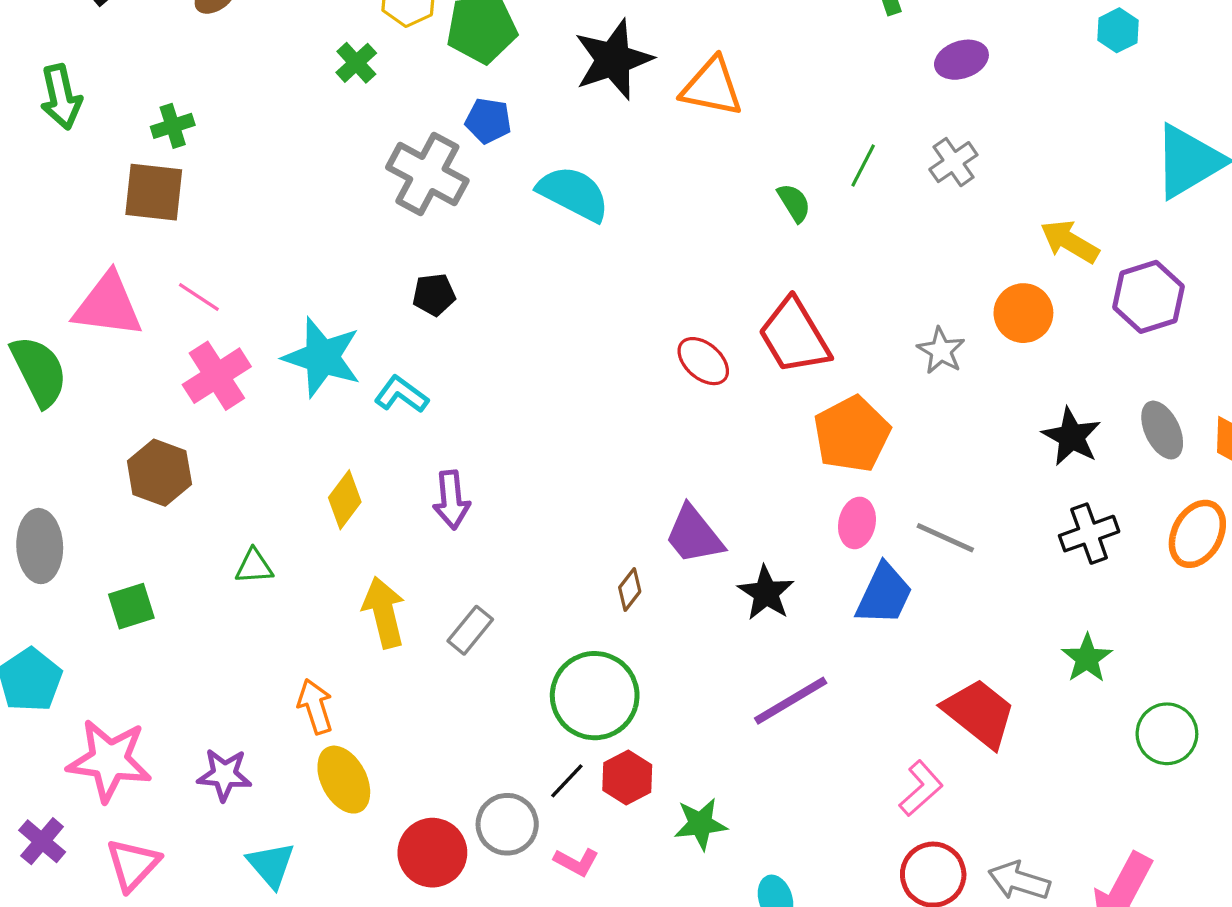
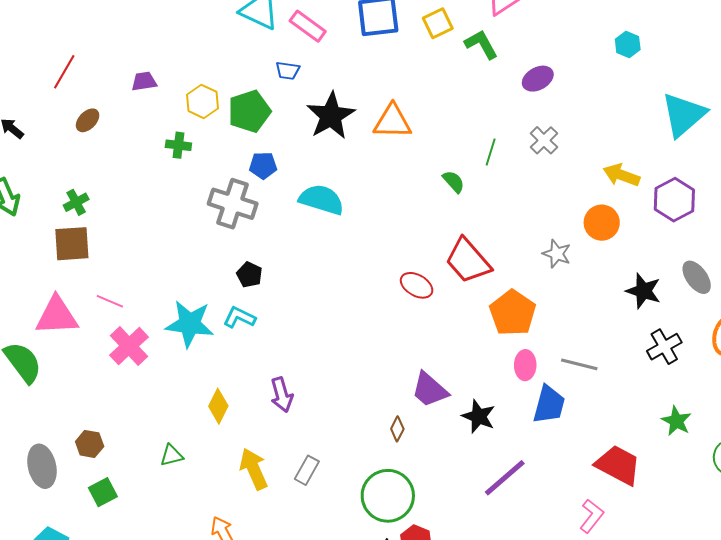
green cross: (356, 63) -> (178, 145), turned -30
black pentagon: (434, 295) -> (249, 275), turned -30
cyan L-shape: (401, 394) -> (239, 317), moved
brown hexagon: (159, 473) -> (90, 444), moved, size x0.7

